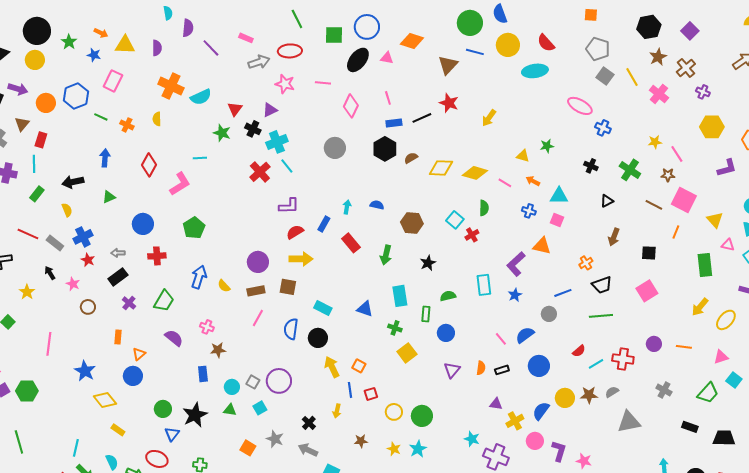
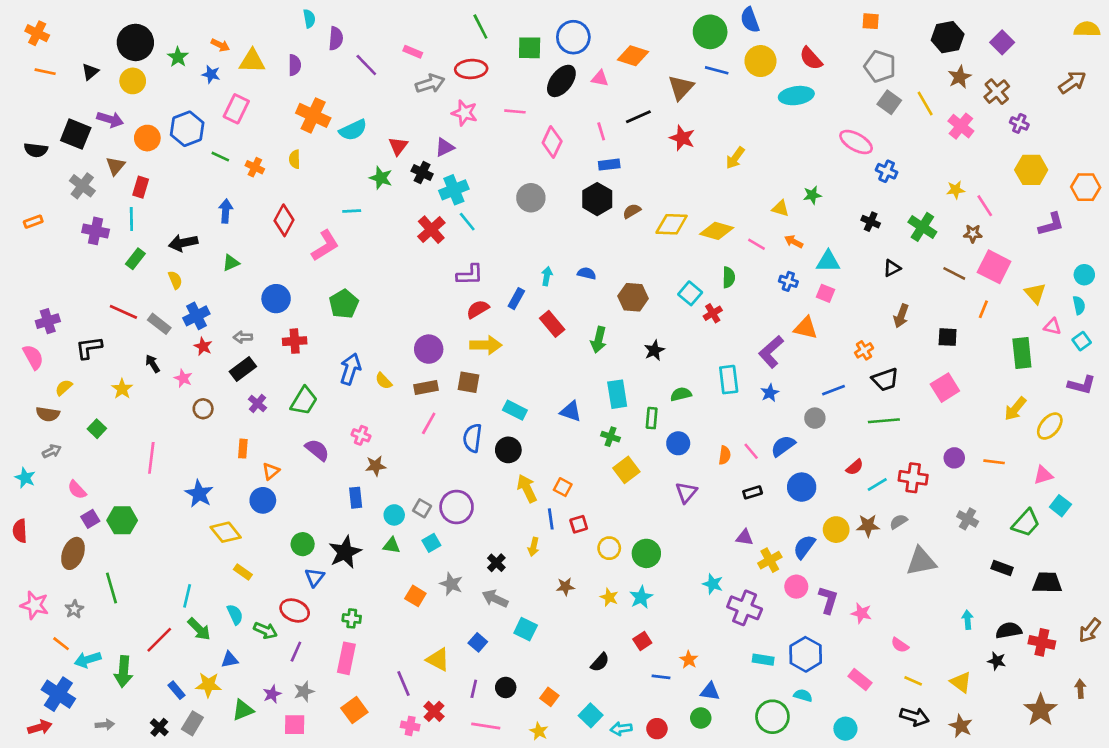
black line: (422, 118) -> (638, 117), moved
orange semicircle: (481, 368) -> (725, 455), moved

